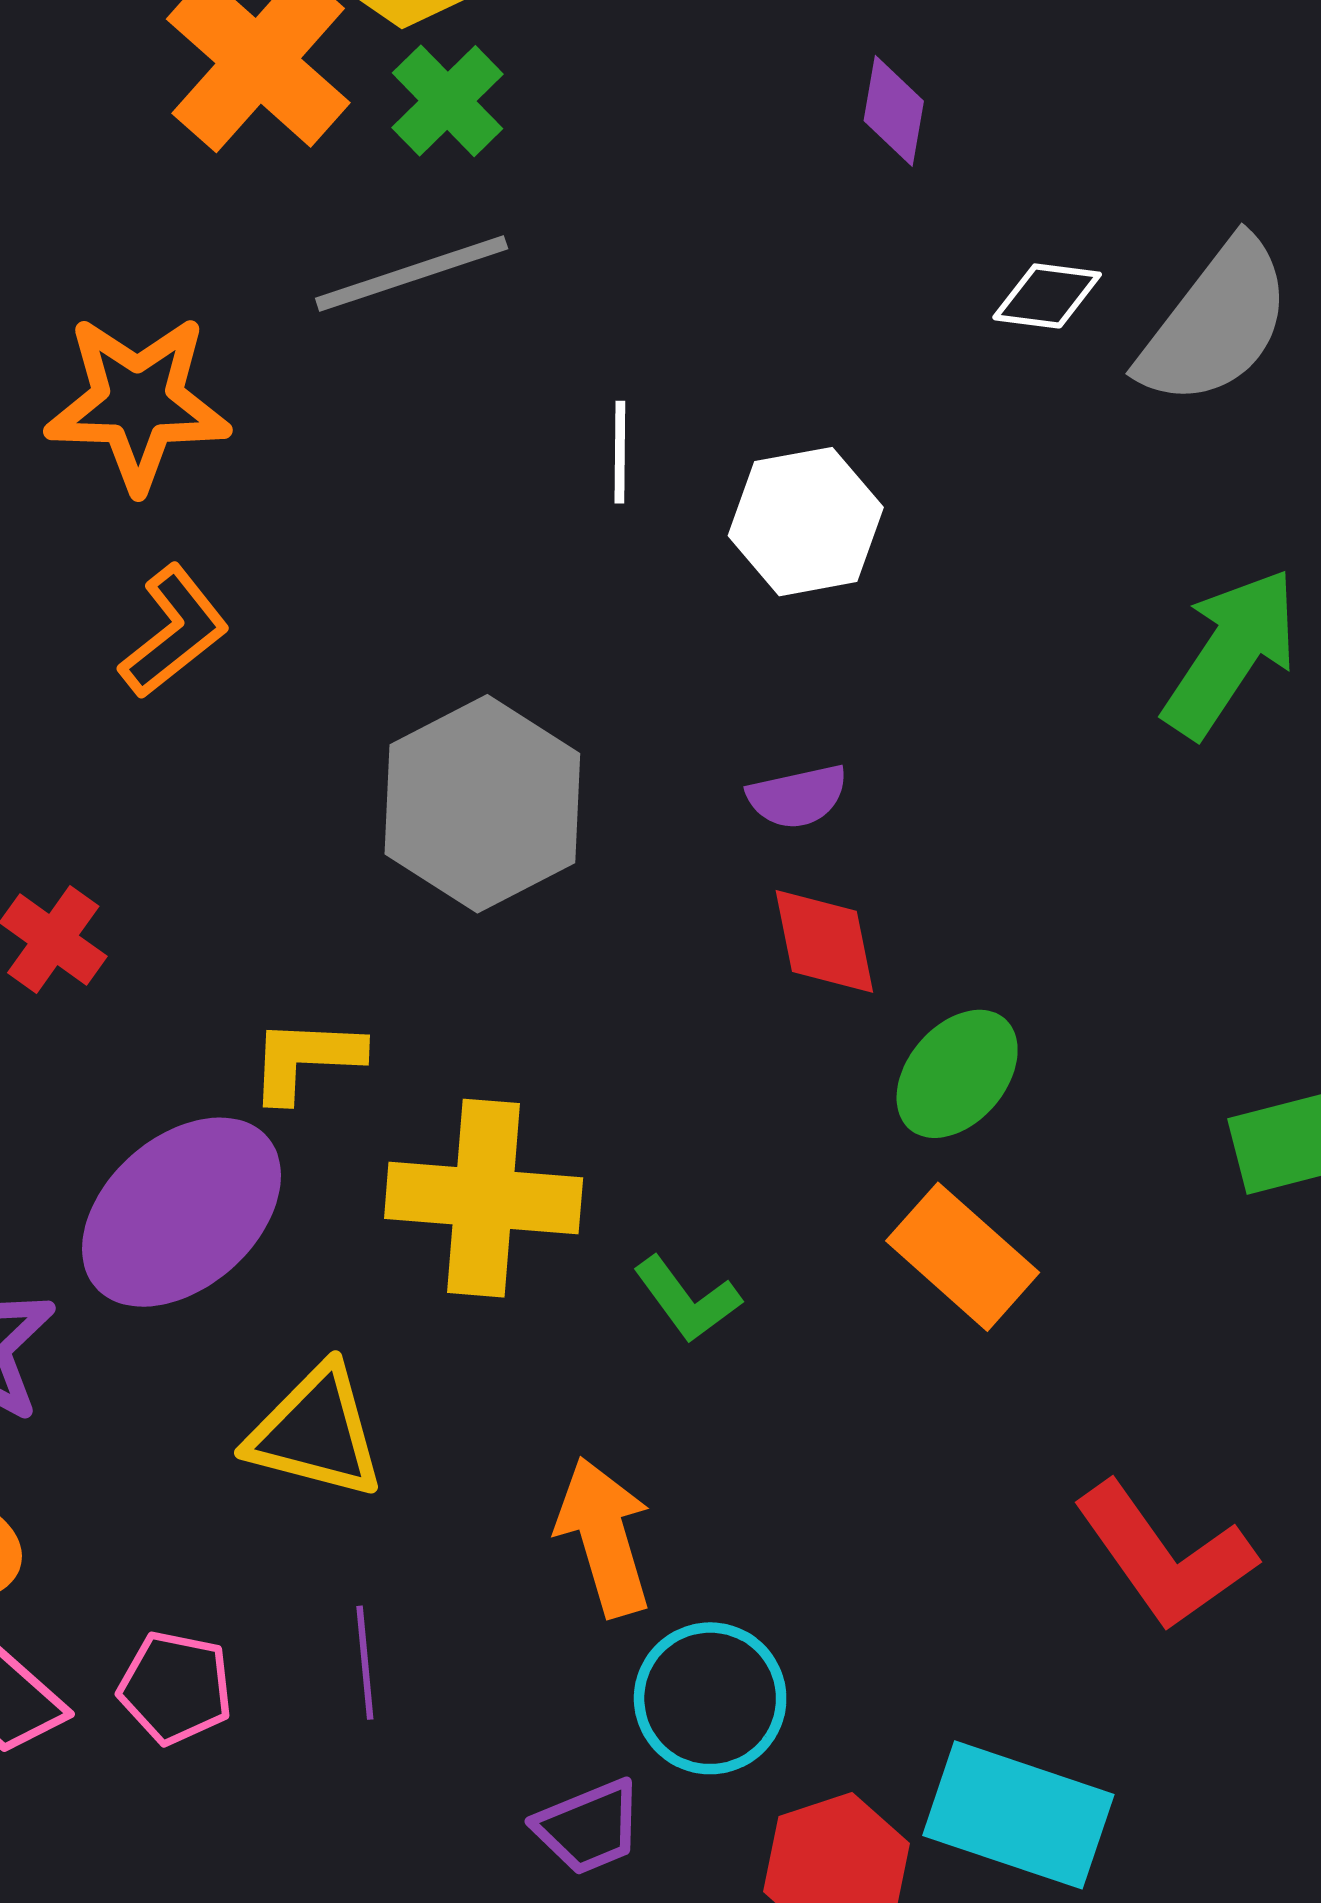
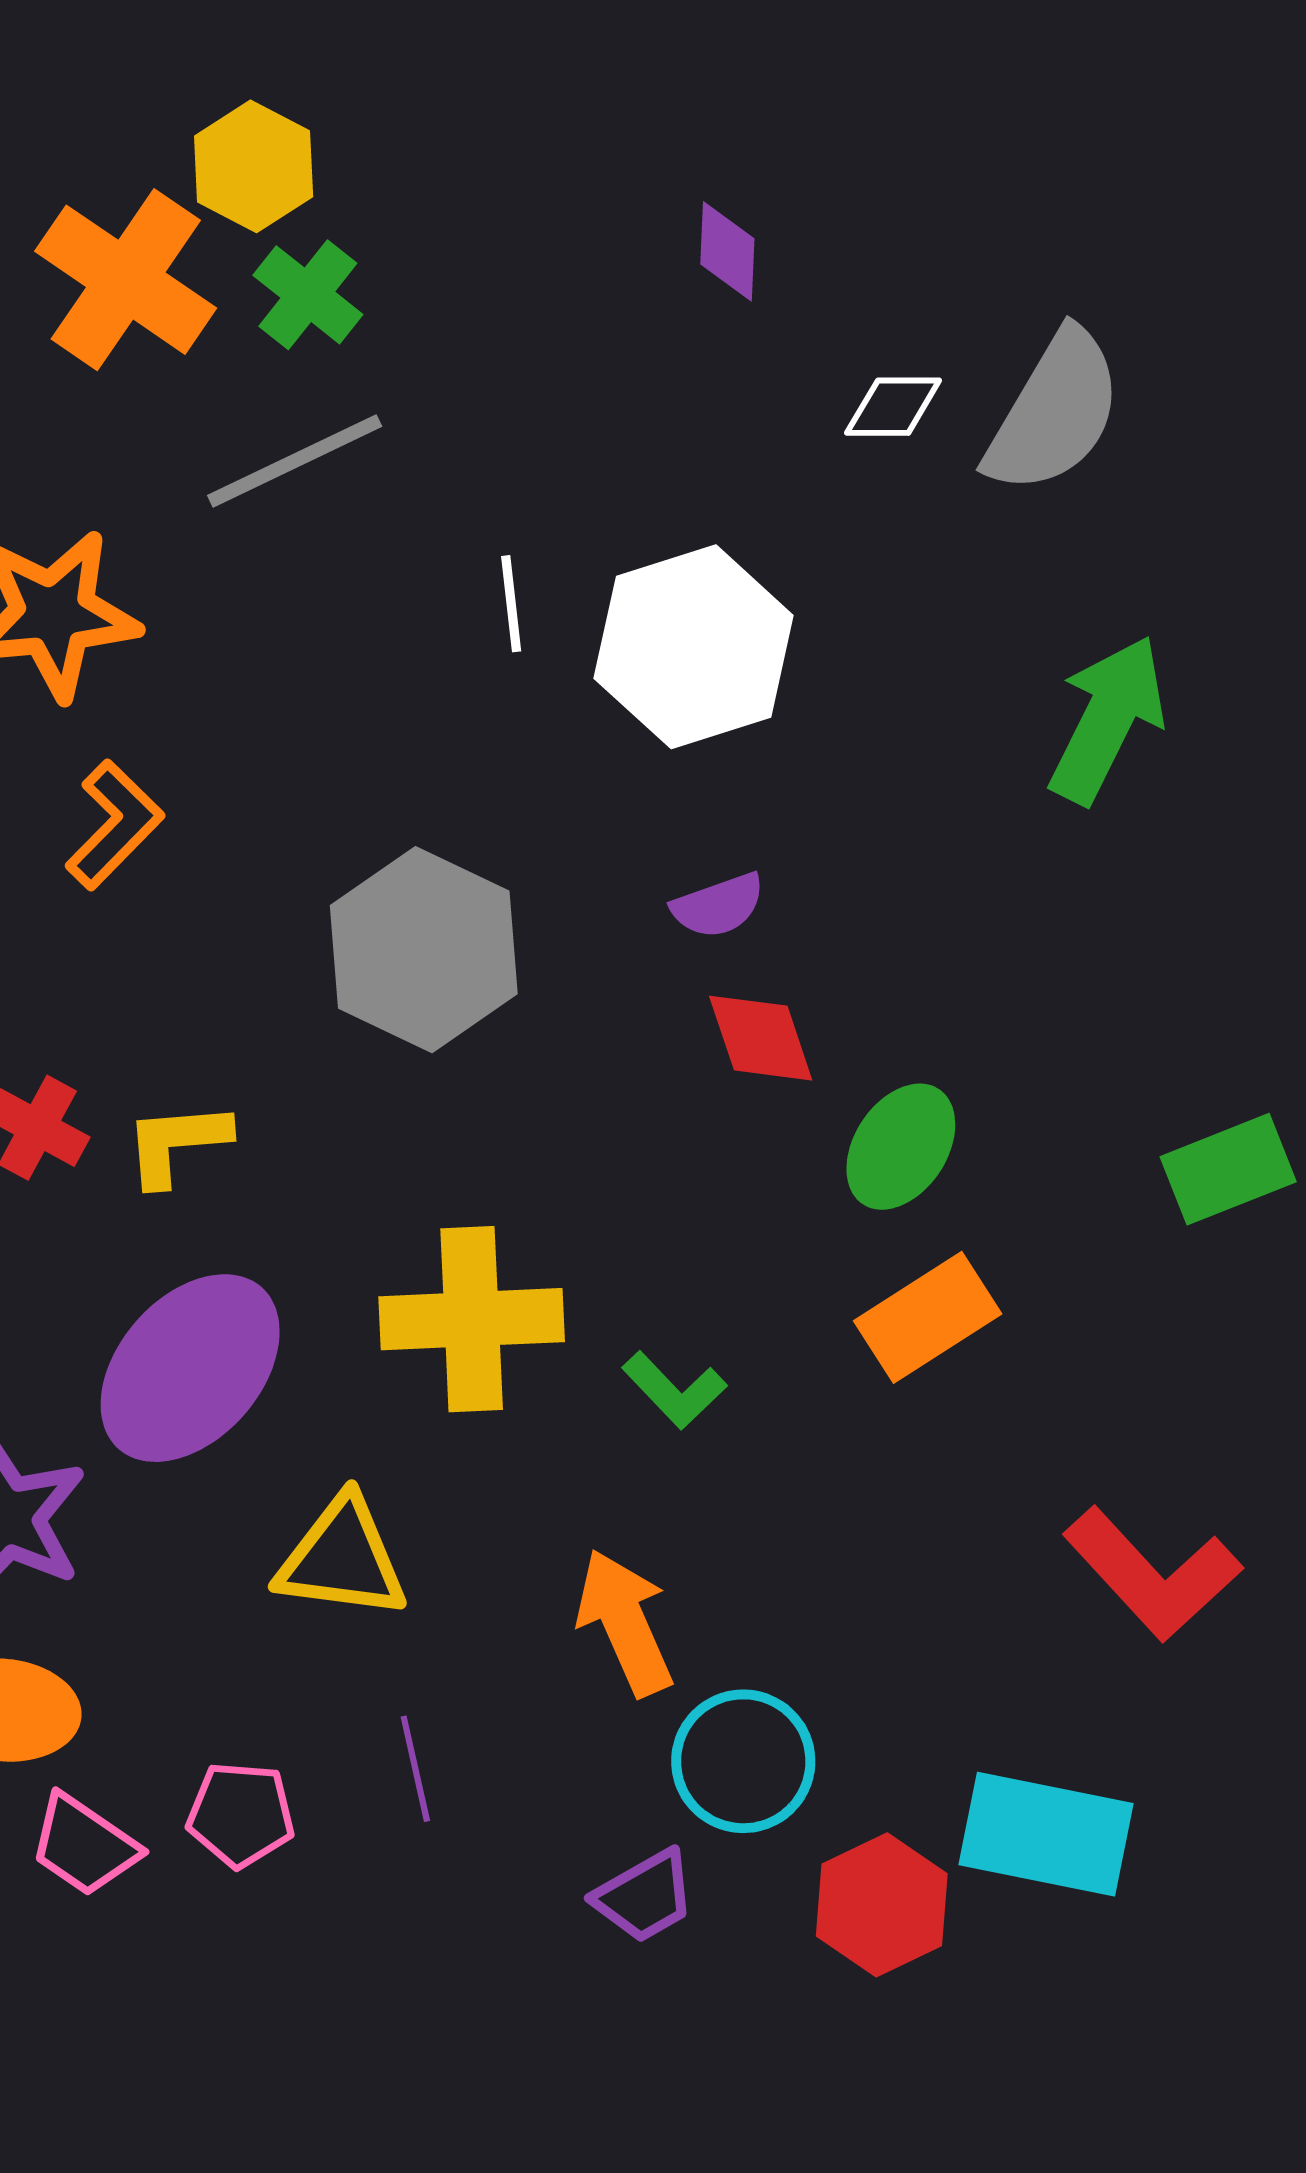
white hexagon: (806, 522) -> (694, 647), size x1.4
yellow L-shape: (306, 1059) -> (177, 1143), moved
orange rectangle: (963, 1257) -> (928, 1317), turned -67

